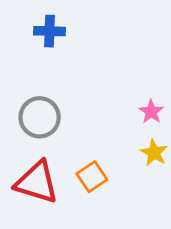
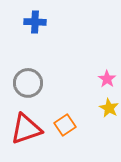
red triangle: (37, 182) -> (26, 129), turned -36

